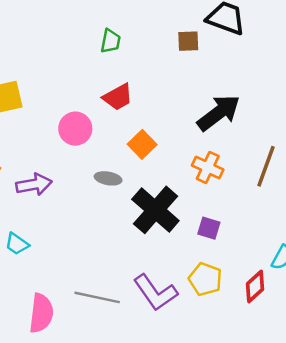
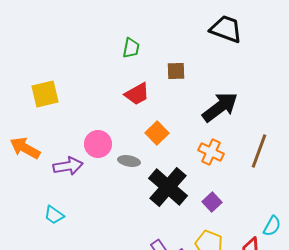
brown square: (188, 41) -> (176, 71), moved
pink circle: (75, 129) -> (98, 144), moved
purple square: (209, 228) -> (212, 202), turned 30

